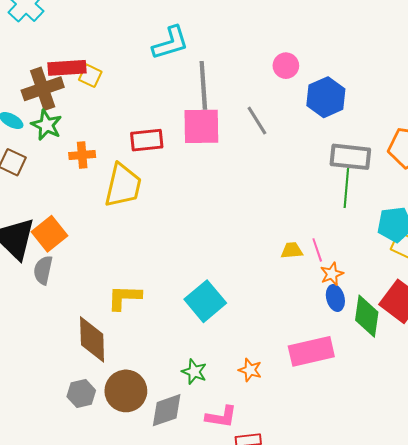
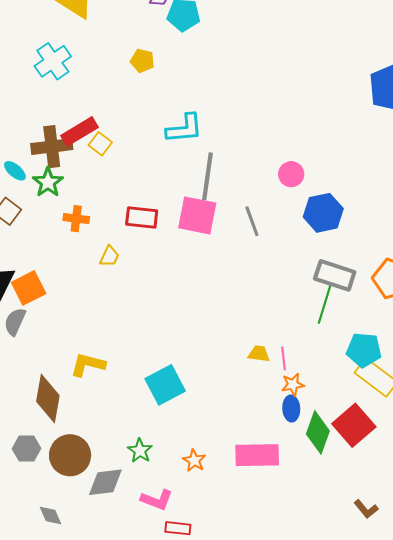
red rectangle: (67, 68) -> (80, 131), turned -39
yellow trapezoid: (123, 185) -> (109, 256), size x0.5

